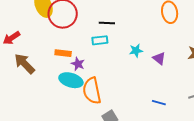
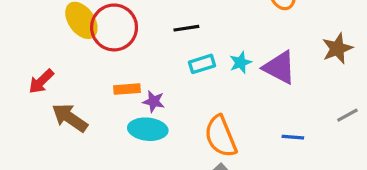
cyan rectangle: (100, 40) -> (202, 64), moved
purple triangle: (159, 58) -> (279, 67), size x1.6
orange semicircle: (92, 91) -> (221, 136), moved

